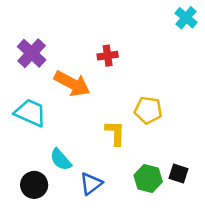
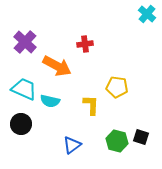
cyan semicircle: (61, 160) -> (50, 101), moved, turned -36
black circle: (34, 185) -> (21, 124), moved

